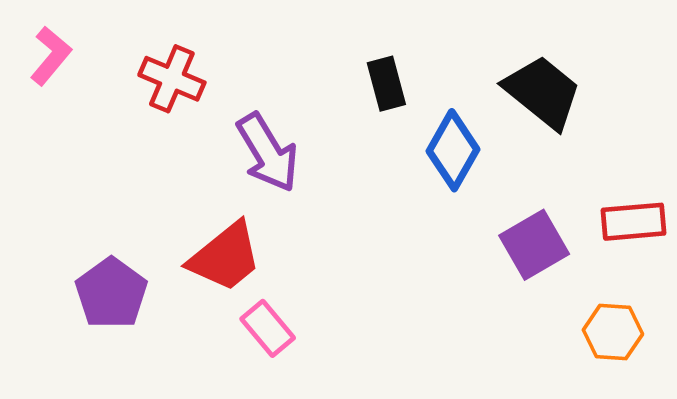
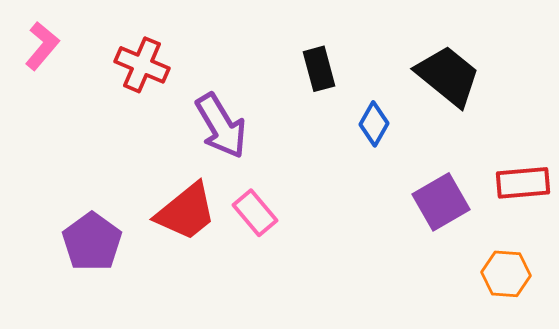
blue diamond: (453, 150) -> (374, 124), size x0.7
pink rectangle: (268, 328) -> (255, 213), moved

